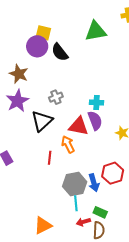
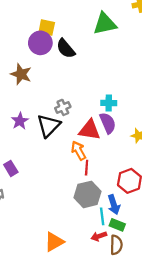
gray cross: (56, 97) -> (63, 107), moved
purple star: (17, 101) -> (20, 121), moved, size x0.7
red line: (50, 158) -> (87, 168), moved
blue arrow: (94, 183) -> (114, 205), moved
cyan line: (76, 203) -> (102, 216), moved

